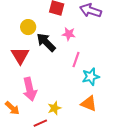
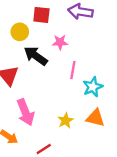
yellow circle: (28, 27) -> (20, 32), moved
yellow star: (54, 108) -> (66, 120), moved

